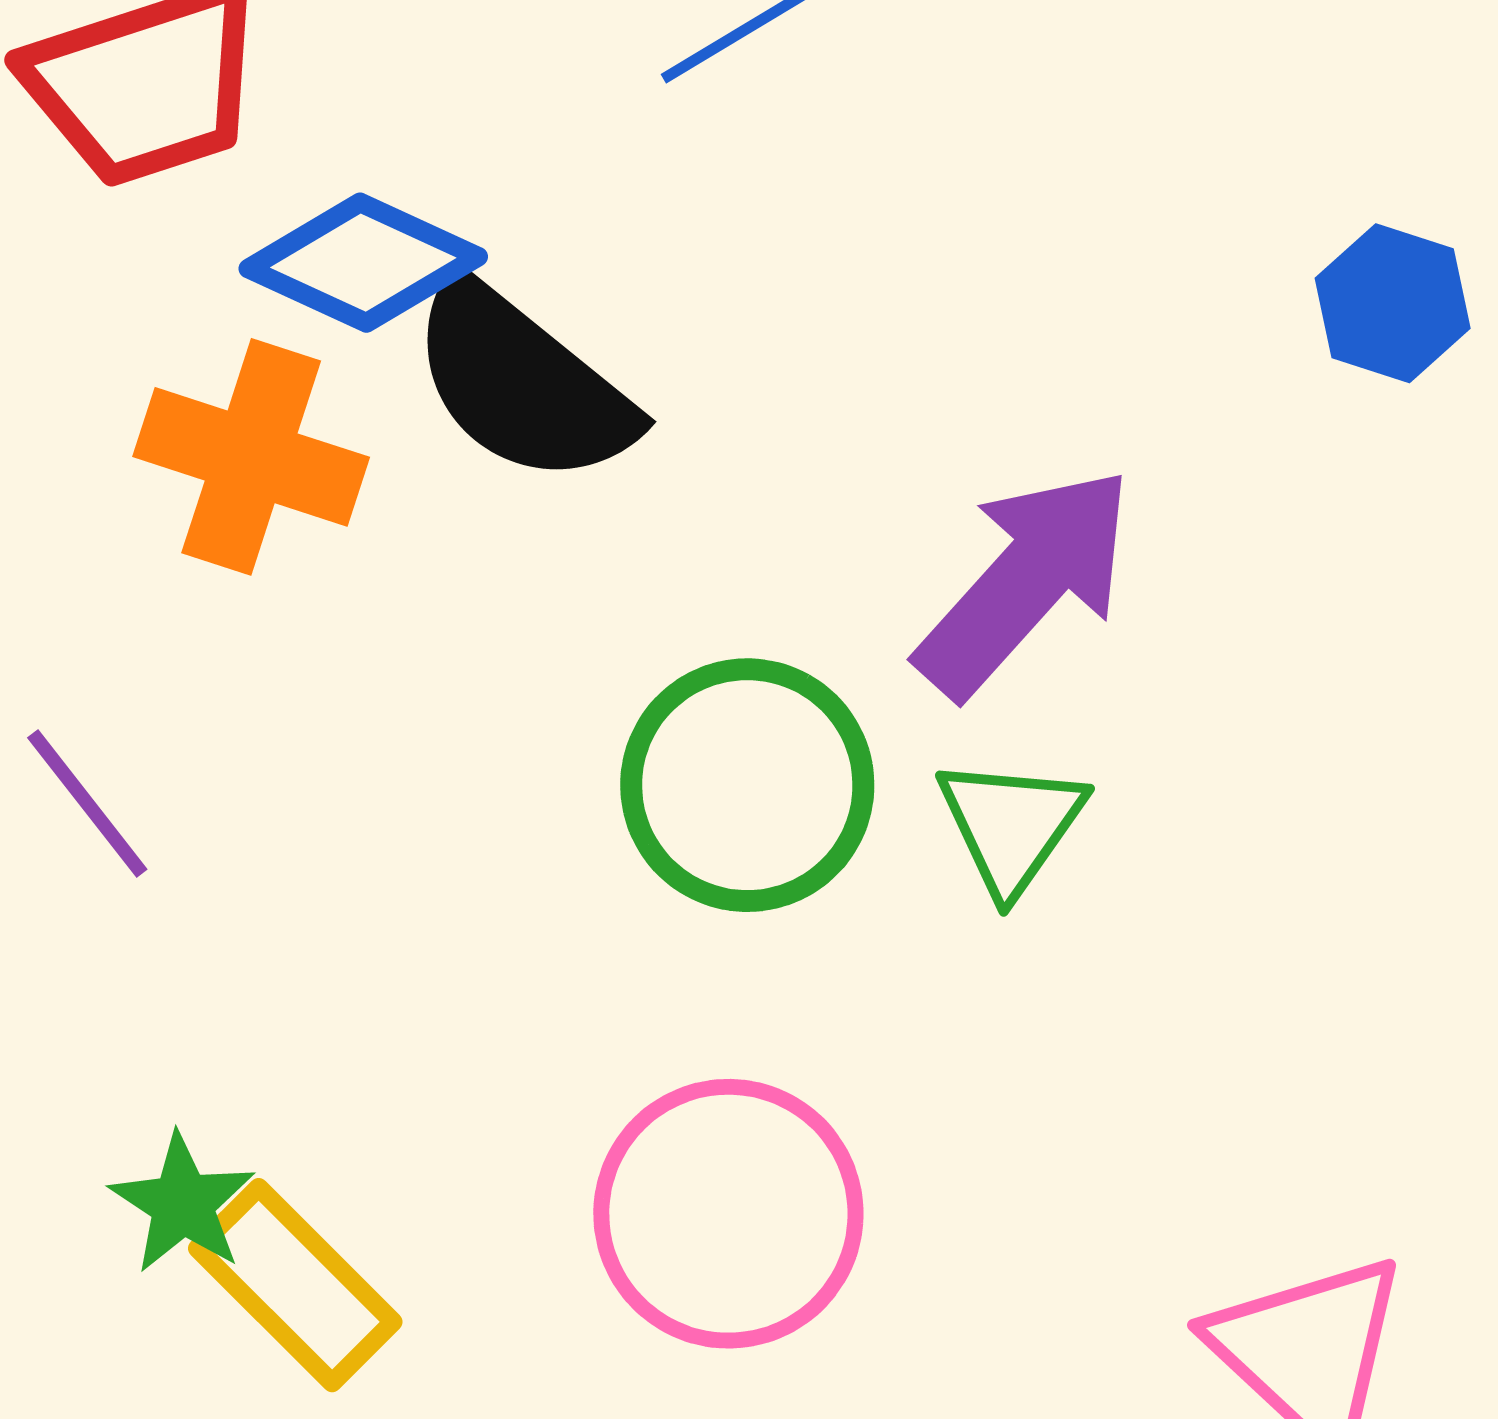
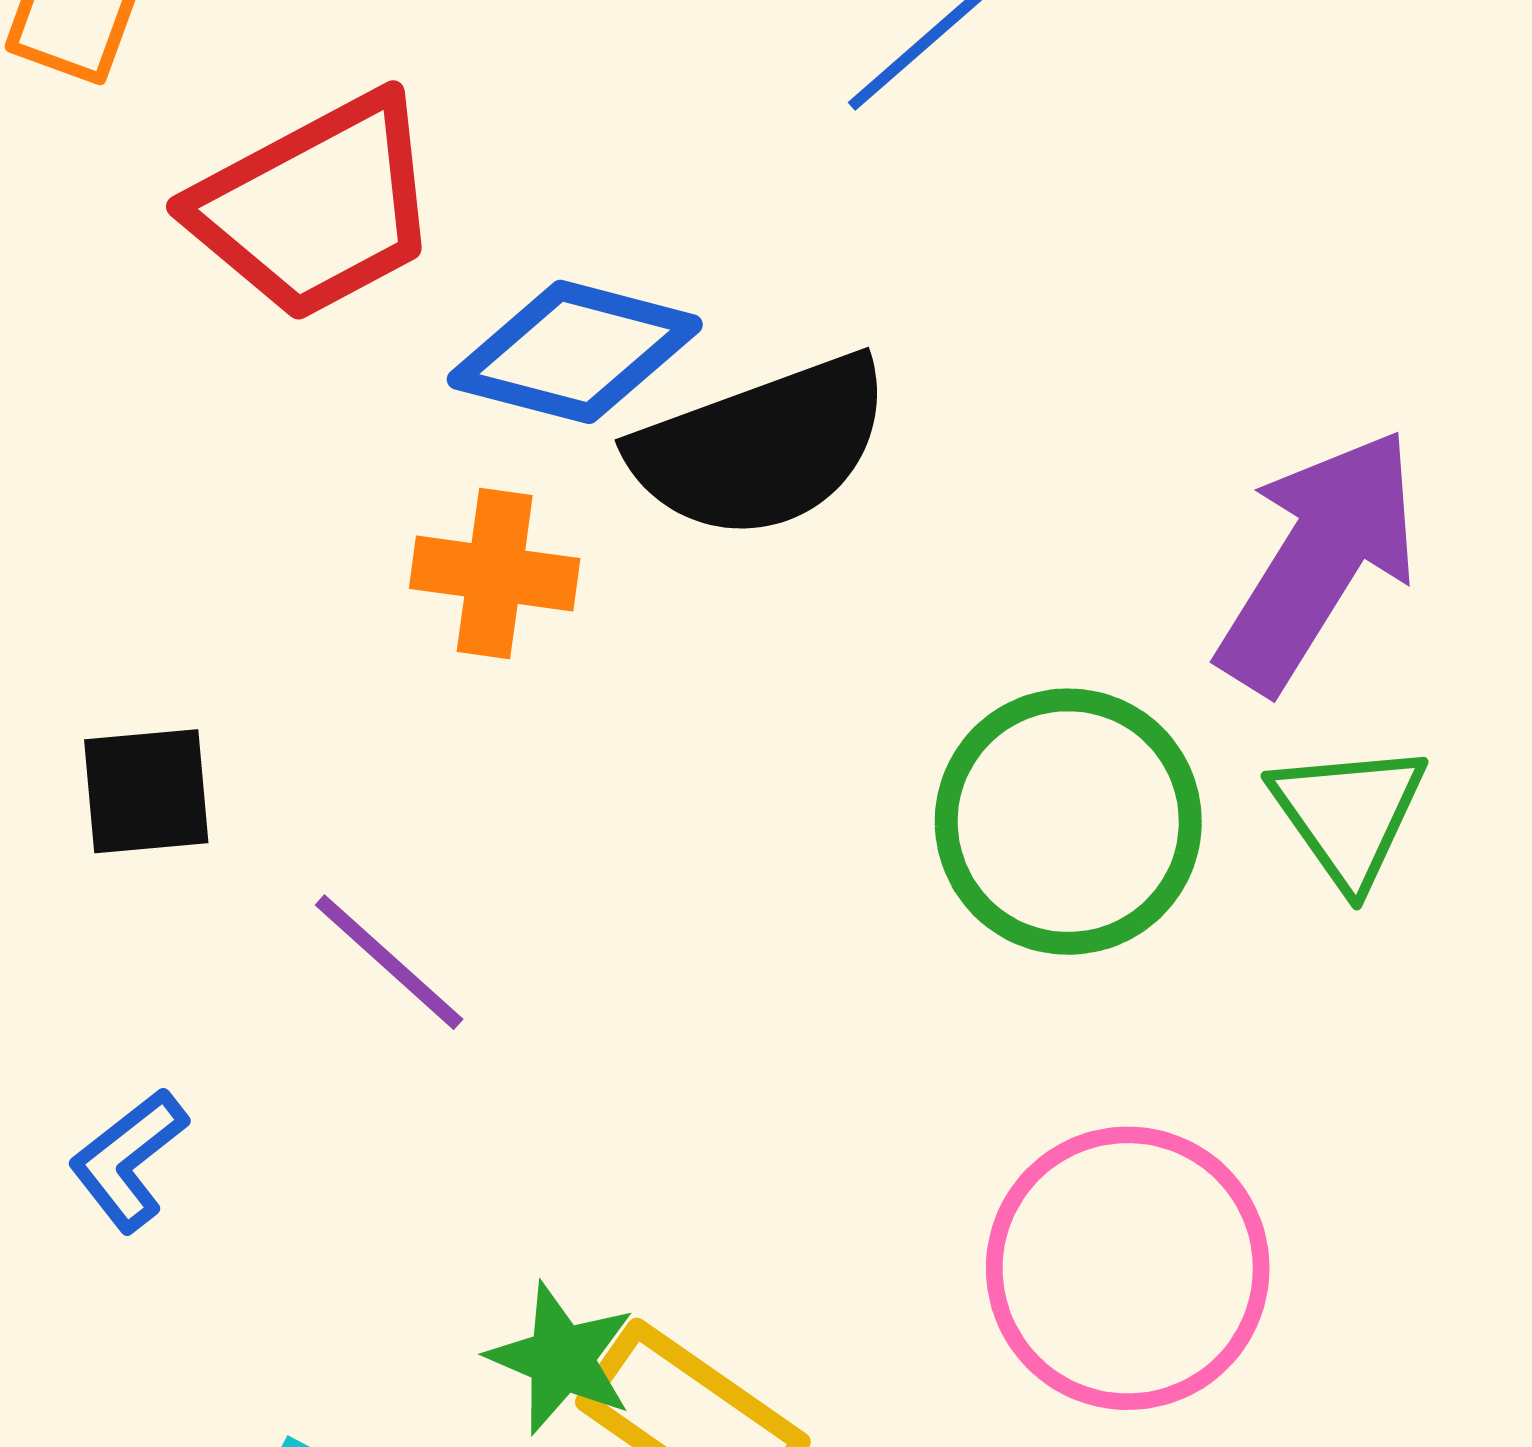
black semicircle: (522, 383) -> (761, 447), turned -49
orange cross: (251, 457) -> (495, 574), size x0.7

